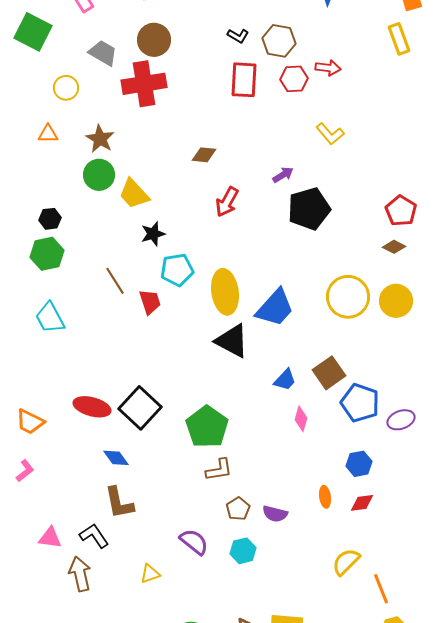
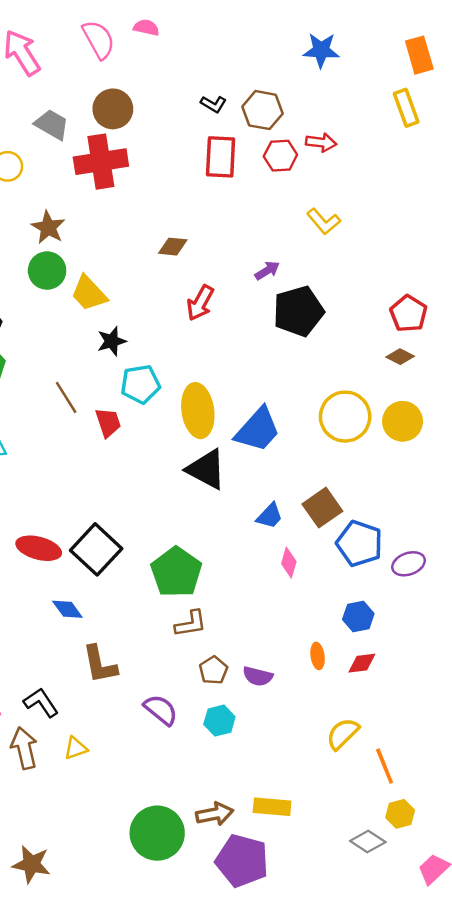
brown L-shape: (119, 503) -> (100, 664), moved
yellow triangle: (150, 574) -> (76, 748), moved

